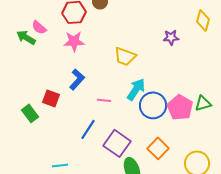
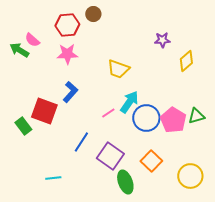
yellow diamond: (203, 20) -> (186, 61), moved, turned 35
purple star: (171, 37) -> (162, 40), moved
red square: (51, 98) -> (44, 111), size x1.5
pink line: (104, 100) -> (108, 113), moved, turned -40

